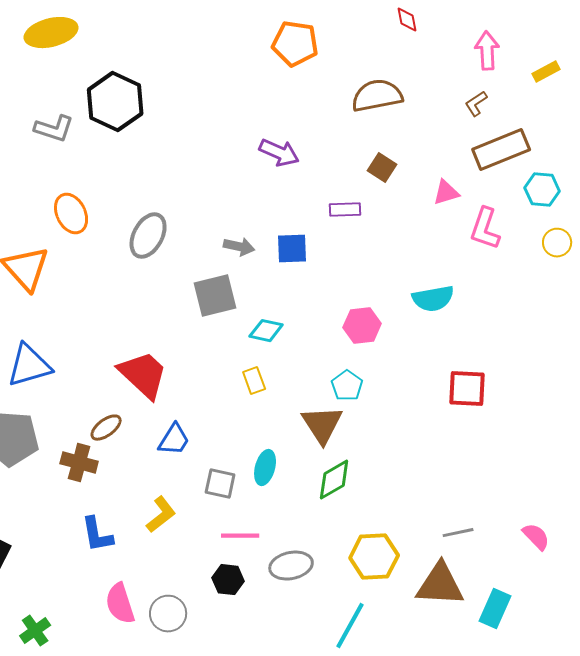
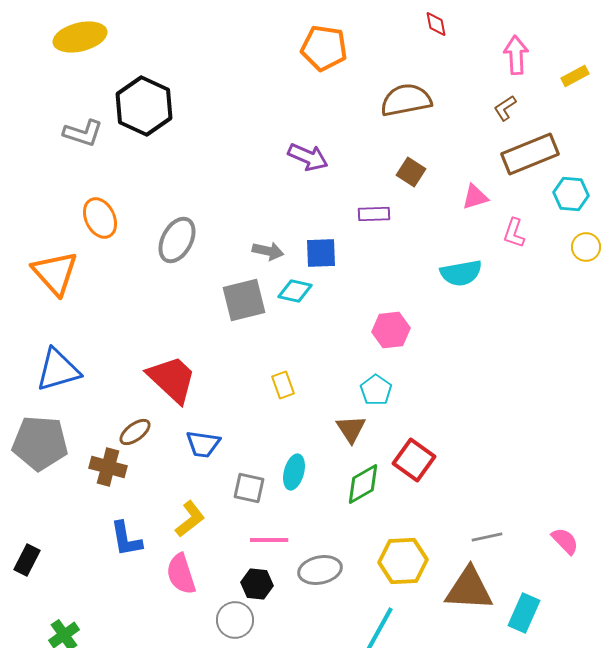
pink L-shape: (485, 229) -> (514, 233), size x0.7
cyan semicircle: (433, 299) -> (461, 273), moved
cyan diamond: (266, 331) -> (295, 291), moved
red square: (467, 389) -> (414, 460), moved, turned 33
brown triangle: (322, 425) -> (351, 429), size x0.7
blue trapezoid: (174, 440) -> (203, 444), turned 66
pink semicircle: (120, 604) -> (181, 574), moved
gray circle: (168, 614) -> (235, 620), moved

